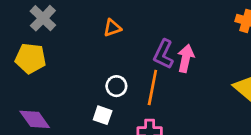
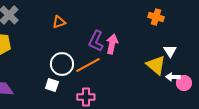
white circle: (116, 86) -> (62, 64), size x1.5
orange line: (152, 87) -> (88, 65), turned 50

